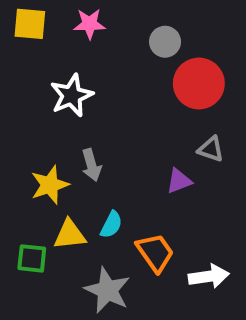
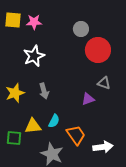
pink star: (89, 24) -> (34, 22), moved
yellow star: (50, 185) -> (15, 93), moved

